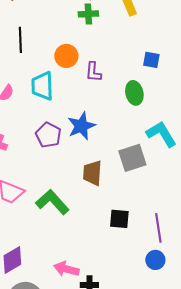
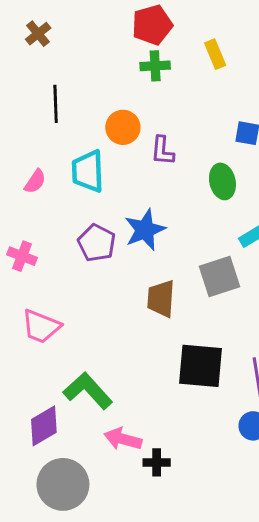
green L-shape: (52, 202) -> (88, 391), moved
black square: (119, 219) -> (200, 366), size x1.6

